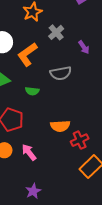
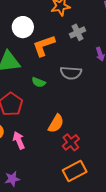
orange semicircle: (60, 126) -> (56, 124), turned -72
red cross: (80, 140) -> (71, 142), turned -30

